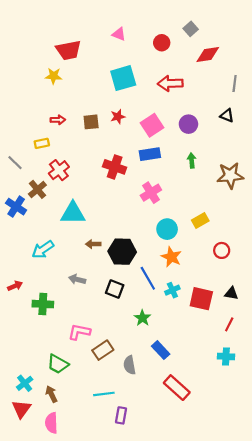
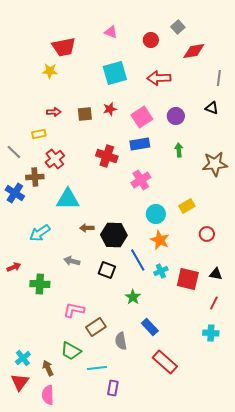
brown cross: (37, 189) -> (35, 177), turned 36
green trapezoid: (58, 364) -> (71, 351), moved

